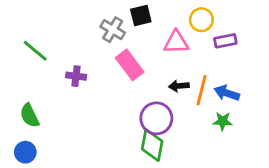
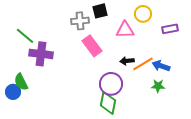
gray cross: (113, 30) -> (80, 21), turned -36
purple rectangle: (225, 41) -> (170, 29), moved
purple cross: (76, 76) -> (41, 54), moved, size x1.6
orange line: (201, 90) -> (143, 64), turned 45
blue circle: (25, 152) -> (13, 92), moved

